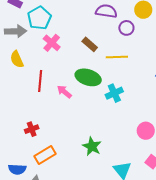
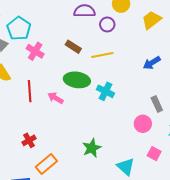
cyan cross: (114, 93) -> (105, 91), turned -30
green star: (92, 146) -> (92, 148), turned 30

